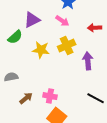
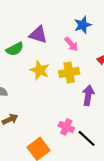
purple triangle: (32, 20) -> (38, 35), turned 30
pink cross: (50, 96) -> (66, 127), moved

